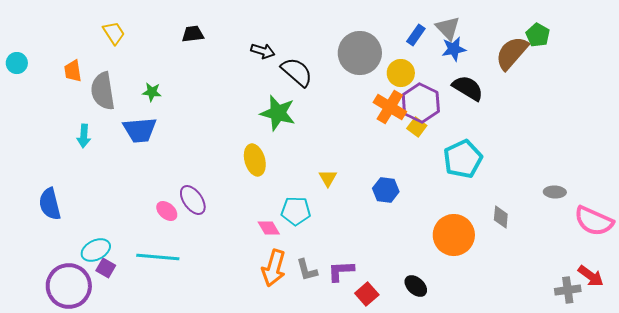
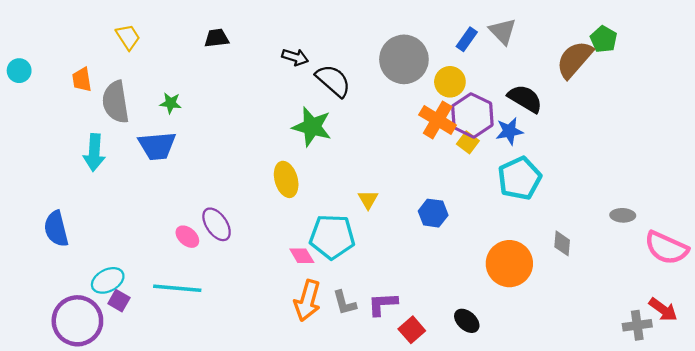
blue star: (454, 49) -> (509, 131), moved
cyan arrow: (84, 136) -> (94, 152), size x1.4
cyan pentagon: (296, 211) -> (332, 237), size x1.4

